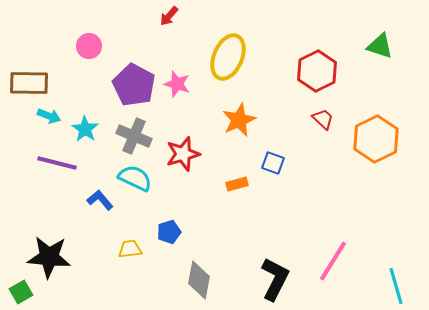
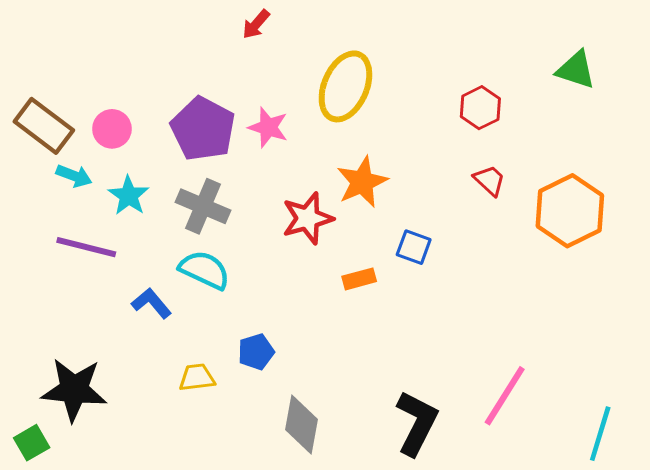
pink circle: (89, 46) -> (112, 129), moved
red hexagon: (317, 71) -> (480, 108), size x0.7
brown rectangle: (29, 83) -> (44, 126), turned 36
red star: (183, 154) -> (308, 218), moved
cyan line: (396, 286) -> (600, 434), turned 33

